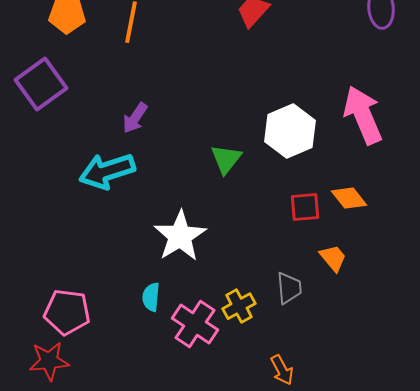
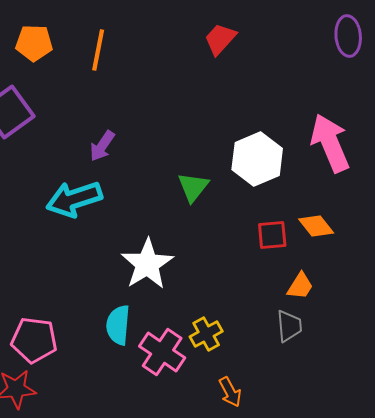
orange trapezoid: (333, 258) -> (300, 286), turned 72
gray trapezoid: (289, 288) -> (289, 326), moved
cyan semicircle: (151, 297) -> (118, 325), size x1.4
orange arrow: (282, 370) -> (230, 392), moved

